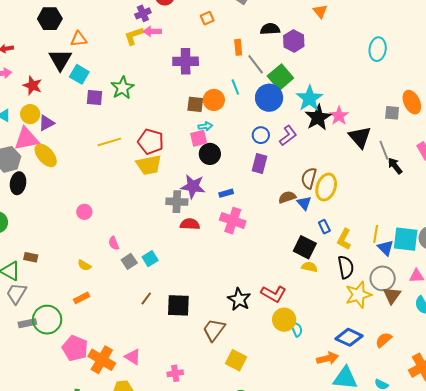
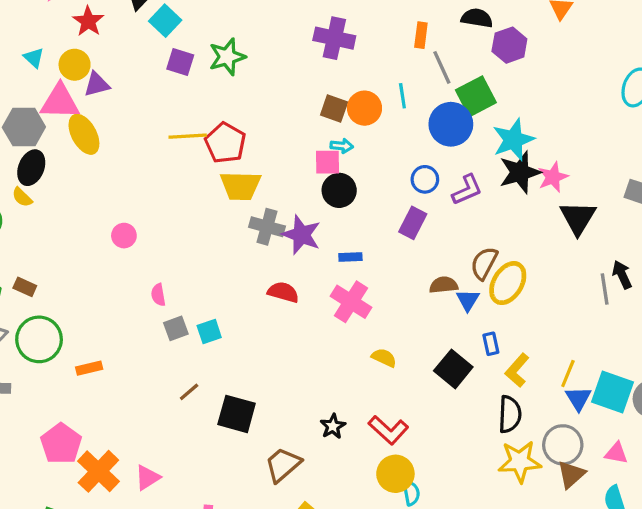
red pentagon: (151, 142) -> (225, 143), moved
gray line: (384, 150) -> (605, 289), moved
gray cross: (177, 202) -> (267, 227), moved
yellow semicircle: (84, 265) -> (22, 197), moved
yellow semicircle: (309, 267) -> (384, 358), moved
black star: (239, 299) -> (333, 426), size x0.7
green circle: (47, 320) -> (39, 339), moved
pink triangle: (133, 357) -> (147, 477), turned 42

